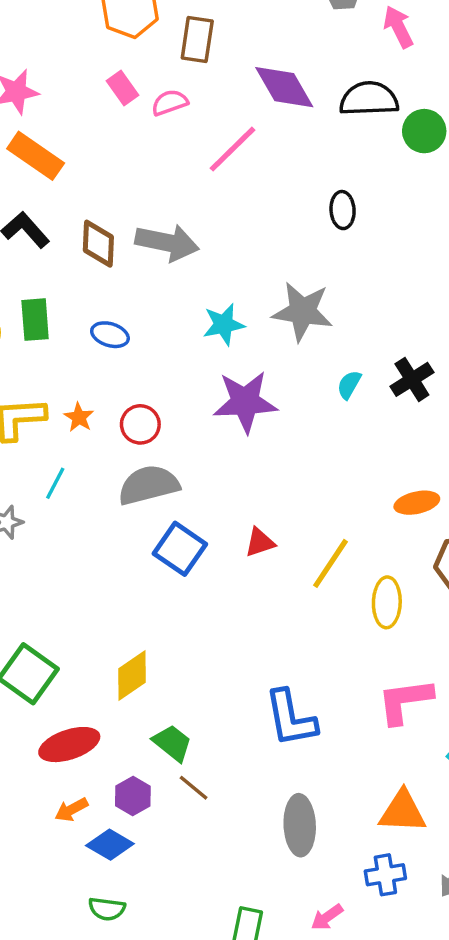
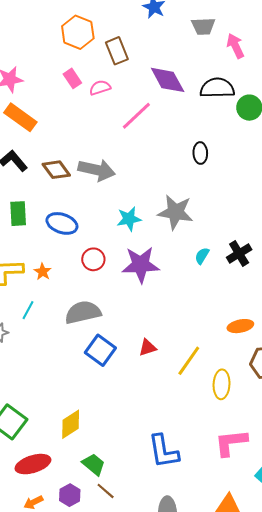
brown rectangle: (197, 39) -> (117, 51), turned -32
brown diamond: (98, 244) -> (56, 170), turned -40
blue ellipse: (110, 335) -> (62, 223), size x1.4
red circle: (140, 424) -> (93, 259), moved

